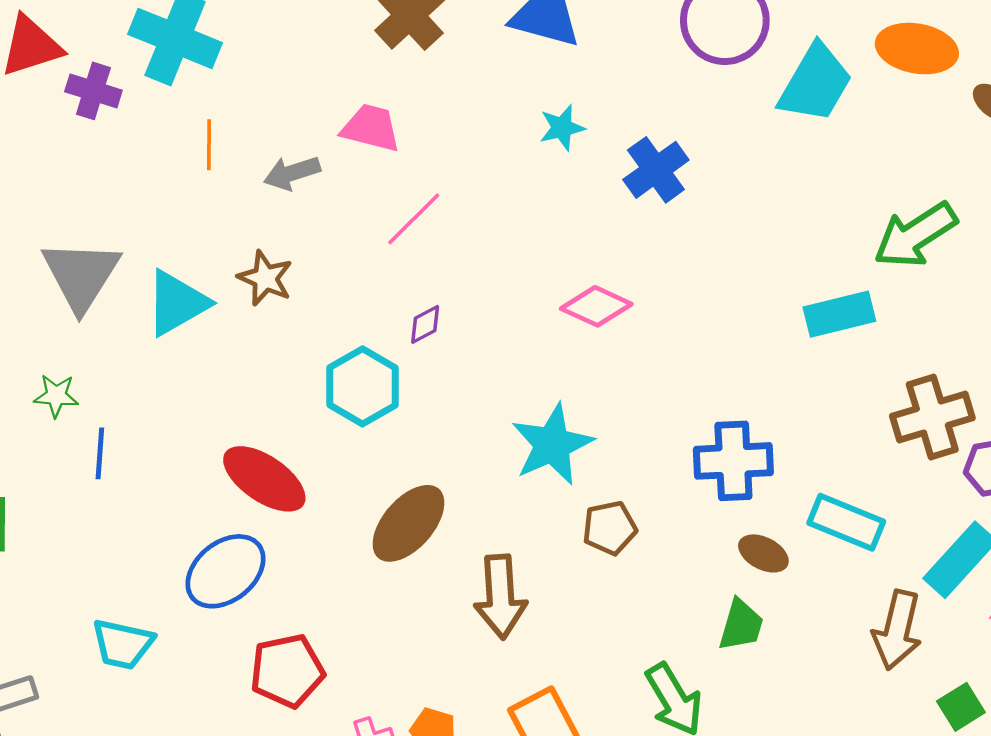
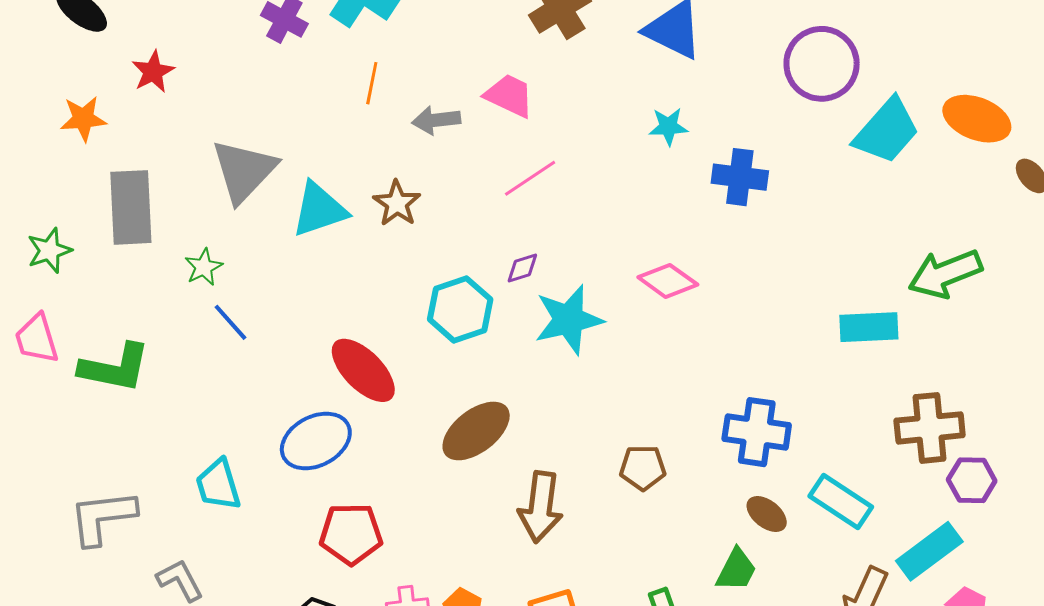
blue cross: (656, 170) -> (740, 177), turned 32
green star: (56, 396) -> (204, 267), turned 30
cyan star: (552, 445) -> (569, 320), moved
blue line: (100, 453) -> (230, 322), turned -57
cyan trapezoid: (123, 644) -> (218, 485), turned 50

